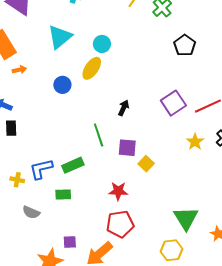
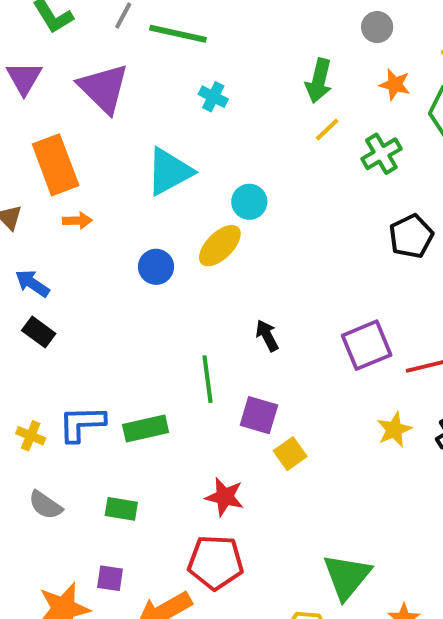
black arrow: (124, 108) -> (267, 336), turned -63
black rectangle: (11, 128) -> (39, 332), turned -63
green rectangle: (63, 195) -> (121, 509), moved

